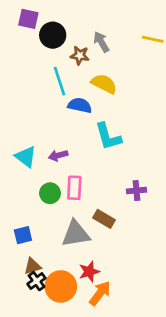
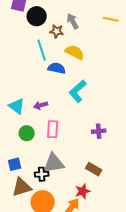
cyan L-shape: (108, 136) -> (78, 91), turned 65
green circle: (50, 193) -> (27, 133), moved
brown rectangle: (104, 219) -> (94, 169), moved
brown triangle: (32, 266) -> (22, 187), size x1.5
red star: (89, 272) -> (83, 191), moved
black cross: (36, 281) -> (42, 174), moved, turned 32

